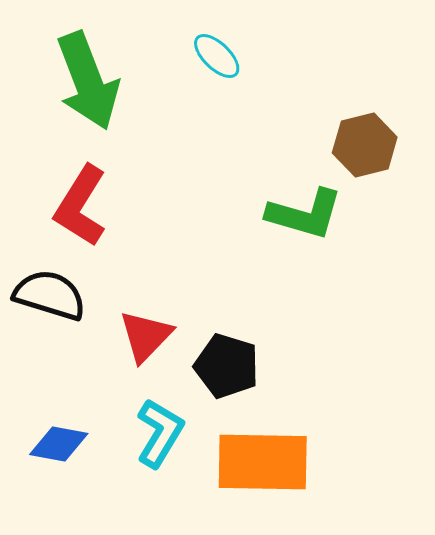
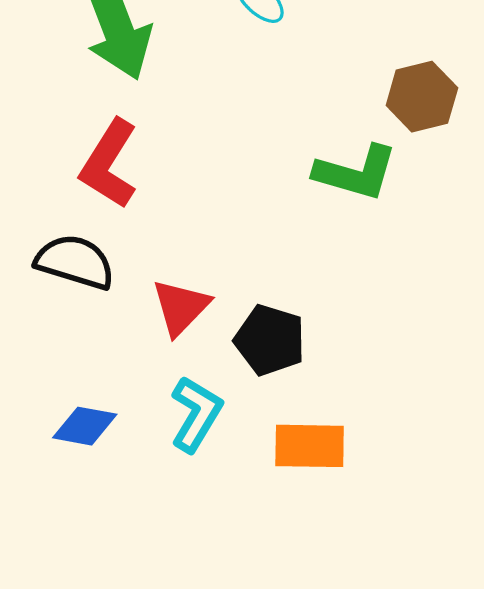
orange rectangle: (263, 462) -> (310, 446), size x0.7

